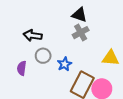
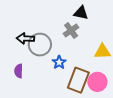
black triangle: (79, 15) -> (81, 13), moved
gray circle: (43, 56) -> (40, 45), moved, size x1.5

